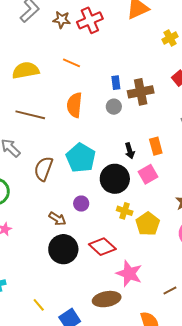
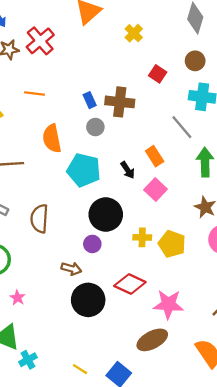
brown cross: (141, 92) -> (120, 102), turned 35
cyan pentagon: (81, 158) -> (84, 170), moved
black circle: (115, 179) -> (106, 215), moved

